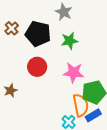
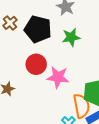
pink star: (74, 73) -> (58, 77), moved

